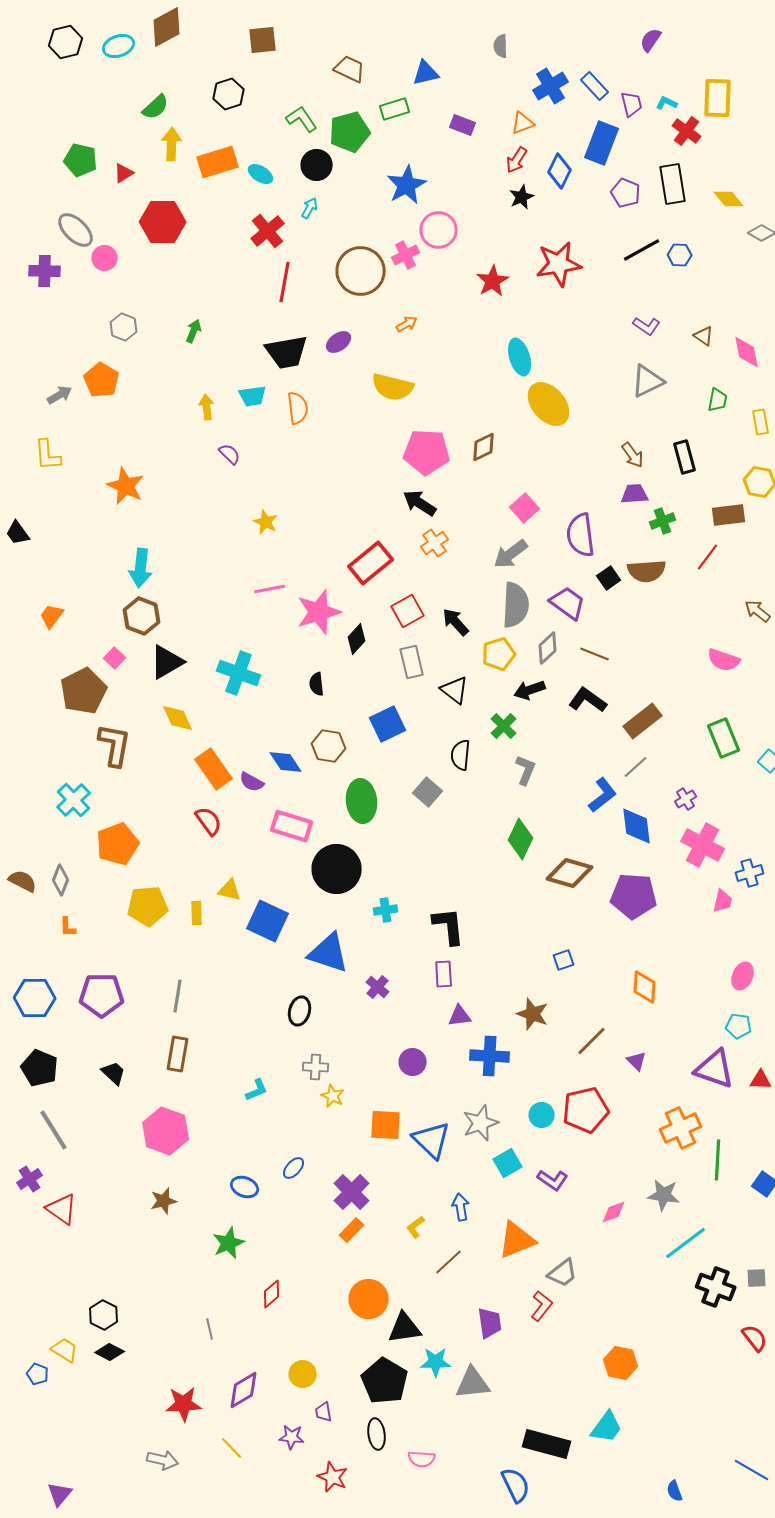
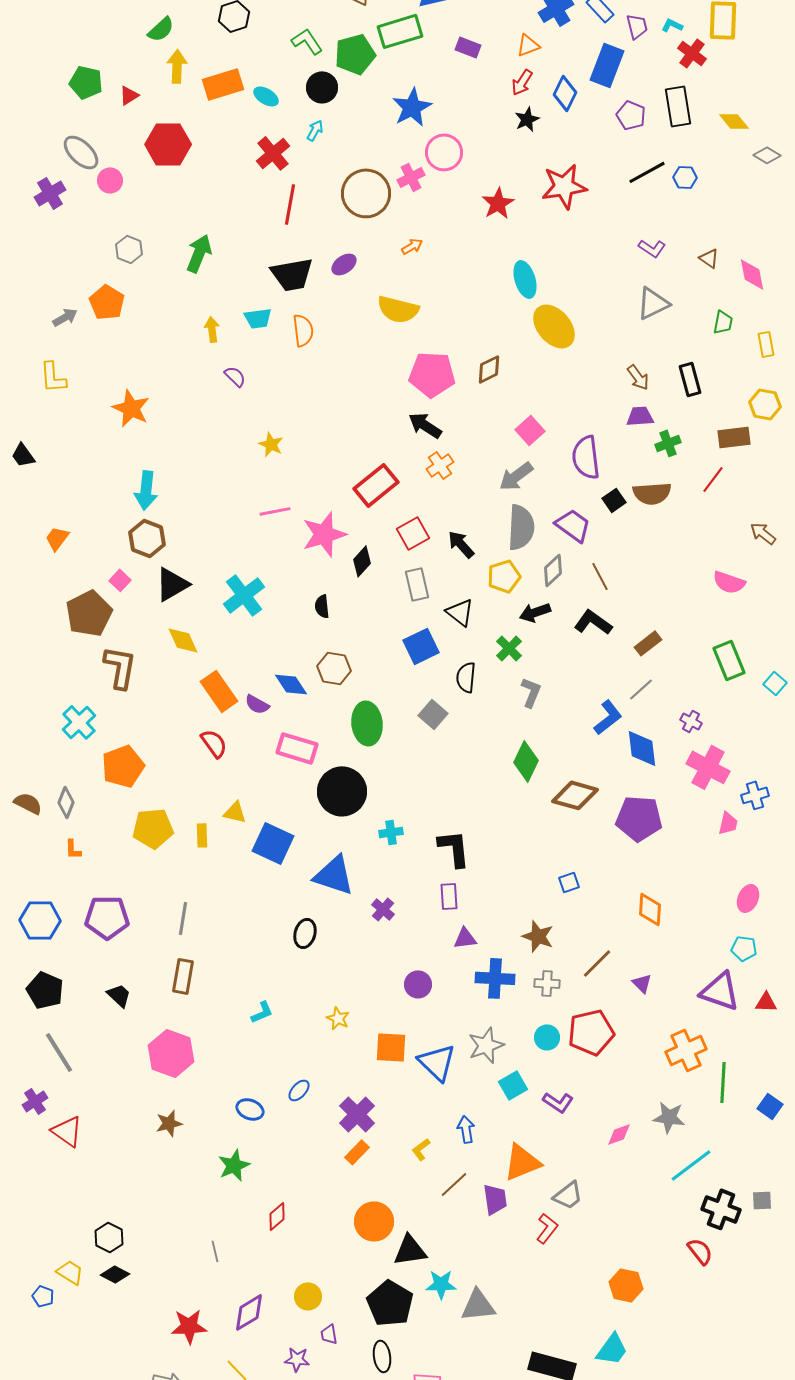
green rectangle: (395, 109) -> (400, 31), size x1.5
purple cross: (45, 271) -> (50, 193), turned -32
green arrow: (194, 331) -> (199, 253), size x1.6
brown line: (595, 654) -> (600, 576), turned 40
cyan cross: (239, 673) -> (244, 595), turned 33
brown rectangle: (643, 721) -> (648, 643), size x0.7
blue square: (388, 724) -> (421, 646), moved
purple cross: (686, 799) -> (691, 721), turned -30
gray cross: (316, 1067) -> (547, 983), moved
purple trapezoid: (490, 1323) -> (495, 1199), moved
red semicircle: (755, 1338) -> (700, 1251), moved

